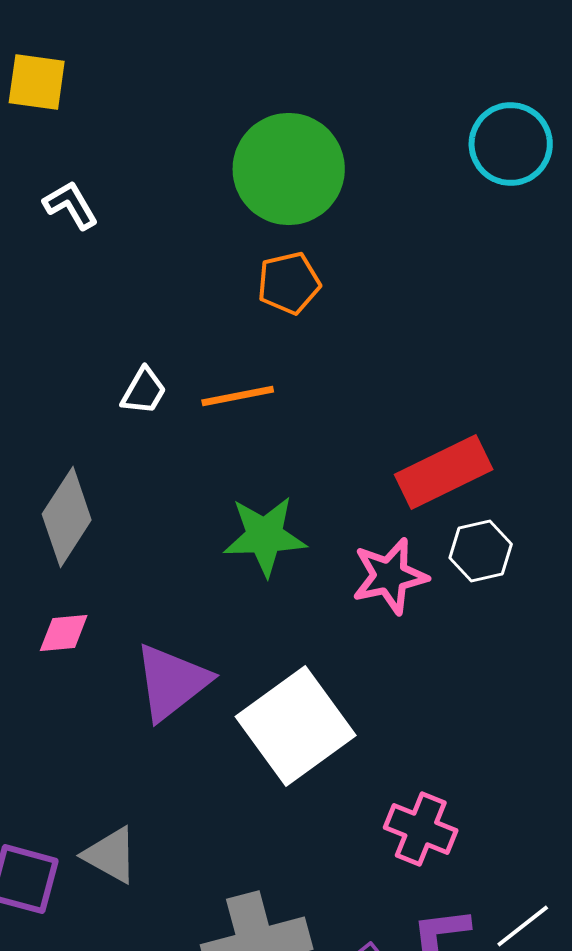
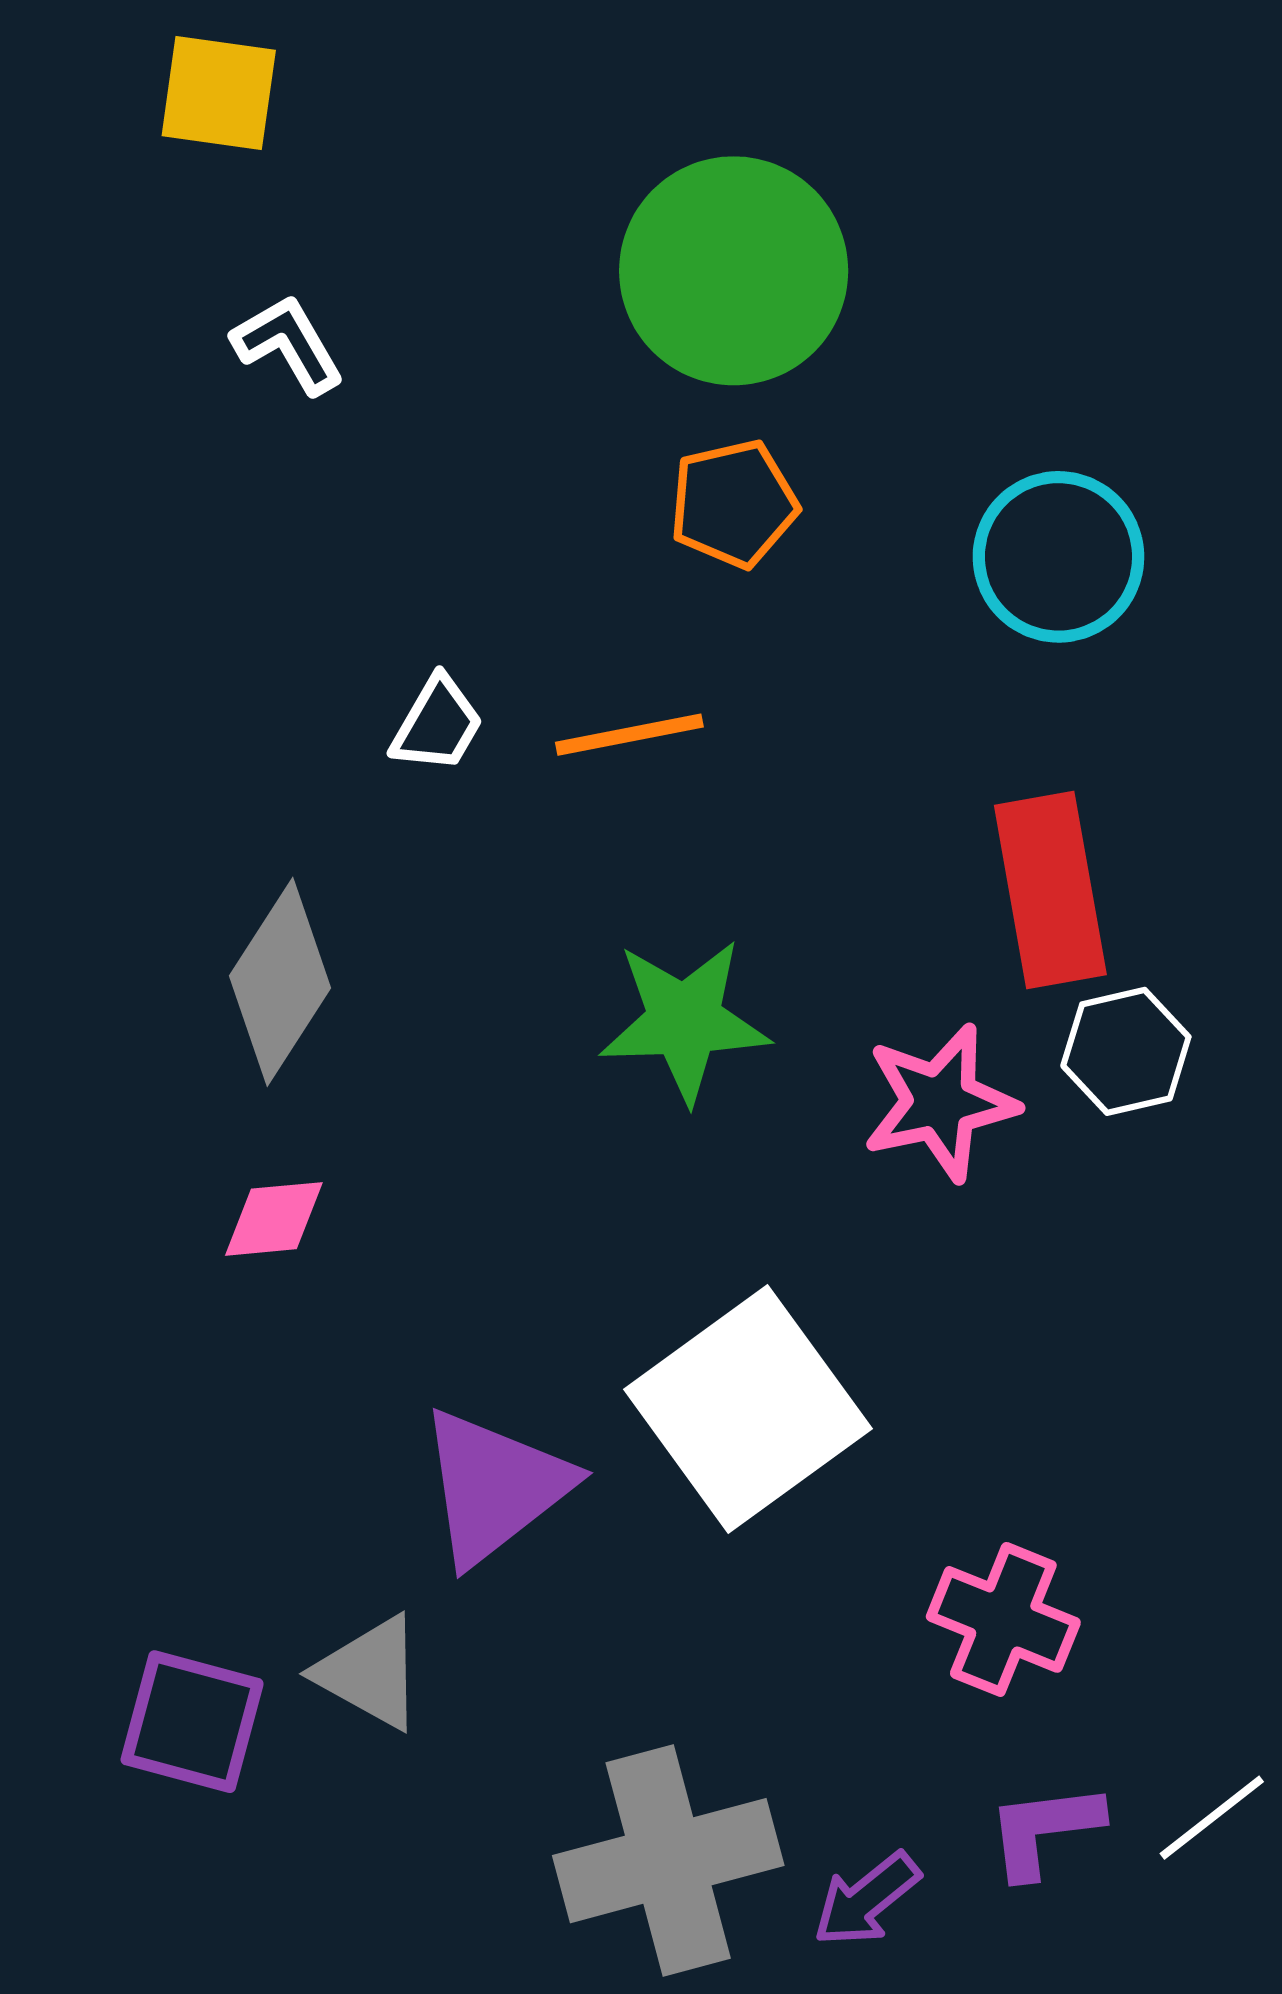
cyan circle: (511, 144) -> (1058, 557), moved
red rectangle: (444, 472) -> (1050, 890), turned -74
purple triangle: (172, 682) -> (495, 1487), moved

